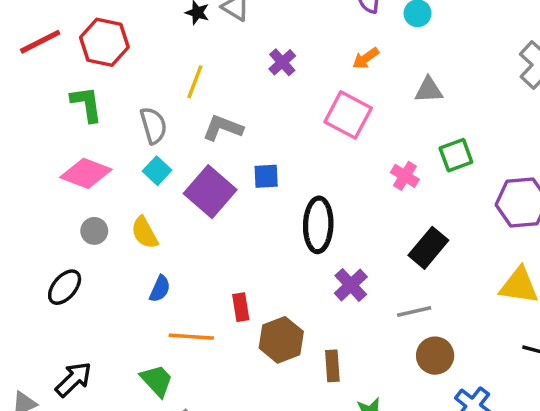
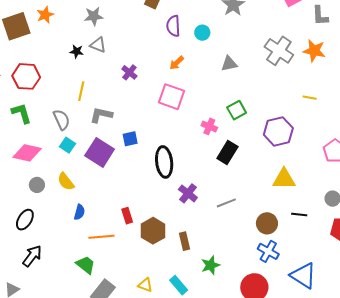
gray triangle: (429, 90) -> (229, 64), moved
black rectangle: (428, 248) -> (227, 153), moved
brown circle: (435, 356) -> (267, 223), moved
black arrow: (73, 379) -> (32, 256), moved

